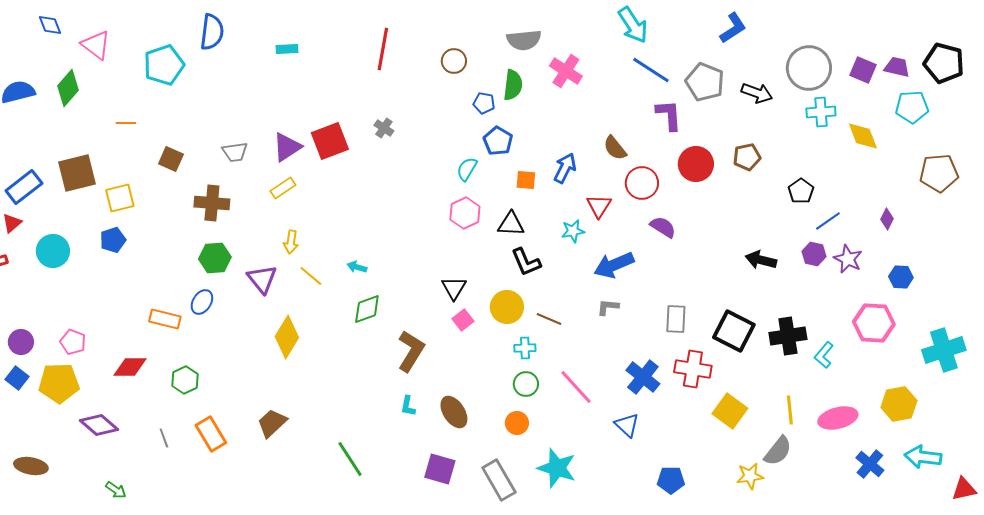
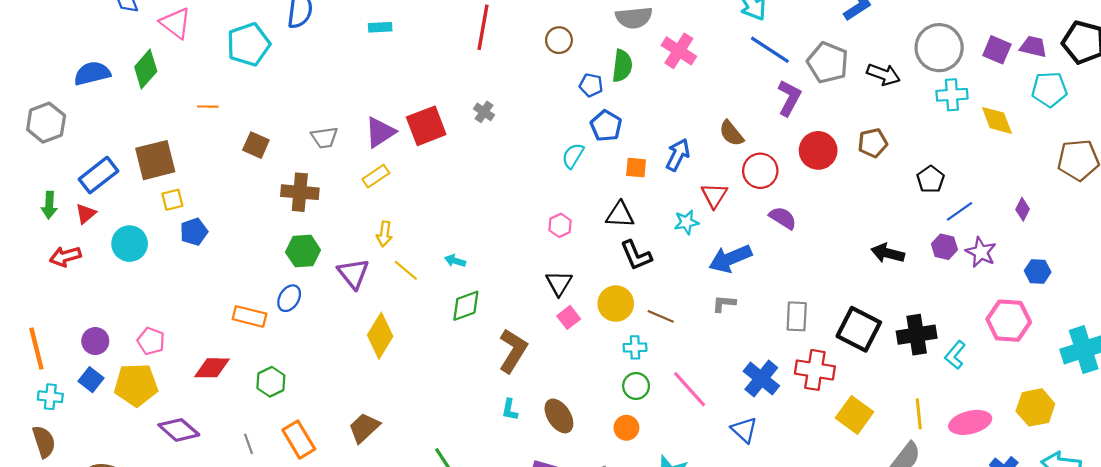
purple L-shape: (669, 115) -> (789, 98), turned 32
yellow square: (120, 198) -> (172, 200), moved, size x0.7
pink hexagon: (465, 213) -> (560, 225), moved, size x0.7

